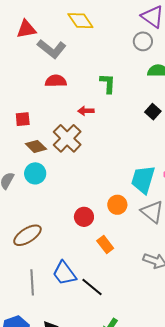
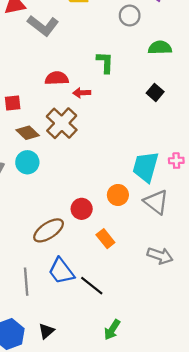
gray circle: (143, 41) -> (130, 15), moved
red semicircle: (56, 81) -> (57, 78), moved
brown ellipse: (27, 235) -> (49, 230), moved

